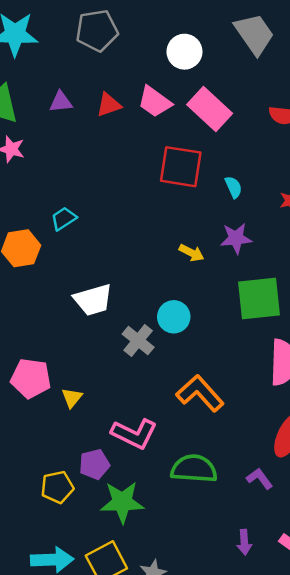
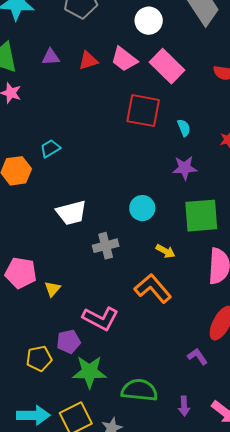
yellow arrow: (192, 253) -> (165, 251), moved
cyan circle: (174, 317) -> (142, 208), moved
gray cross: (138, 341) -> (106, 246), turned 35
green semicircle: (194, 469) -> (139, 390), moved

